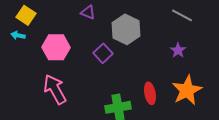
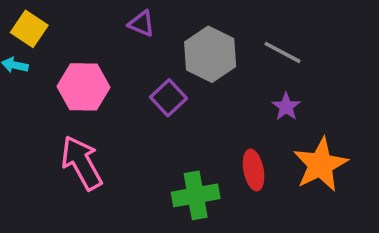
gray line: (182, 15) -> (282, 52), moved
purple star: (178, 50) -> (286, 107), moved

